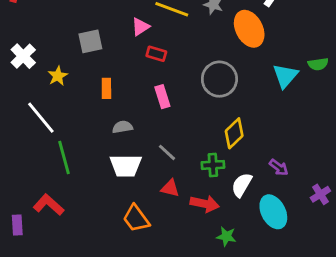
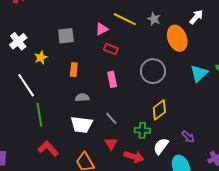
red triangle: (170, 188) -> (111, 143), turned 40
red L-shape: (49, 205) -> (48, 149), moved

